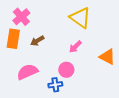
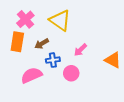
yellow triangle: (80, 18) -> (60, 20), moved
blue cross: (55, 85) -> (53, 60), moved

